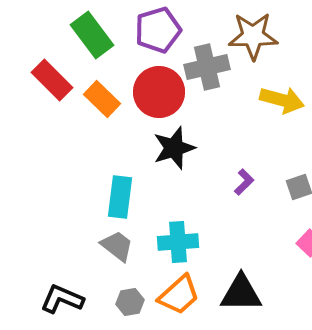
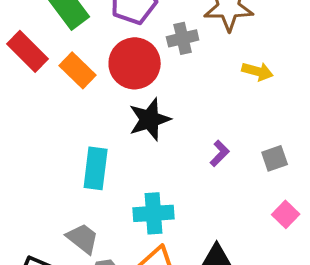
gray cross: (207, 67) -> (183, 38), size x0.7
yellow arrow: (282, 100) -> (258, 71), size x0.7
gray trapezoid: (117, 246) -> (83, 238), moved

